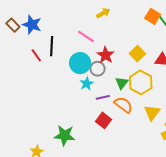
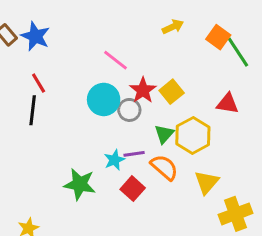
yellow arrow: (103, 13) -> (173, 27), moved
black line: (52, 46) -> (33, 110), moved
yellow square: (137, 54) -> (172, 92), moved
cyan star: (87, 84) -> (114, 160), moved
green star: (65, 135) -> (80, 184), moved

